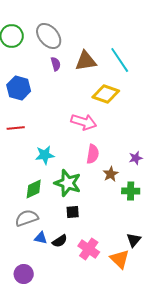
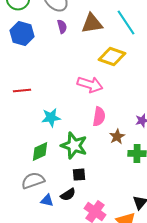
blue hexagon: (19, 88) -> (22, 34), moved
black semicircle: (60, 241) -> (68, 195), moved

